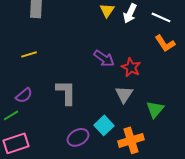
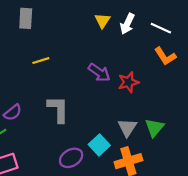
yellow line: (29, 54) -> (41, 61), moved
red star: (131, 67) -> (128, 82), turned 30
gray triangle: (124, 94) -> (127, 128), moved

